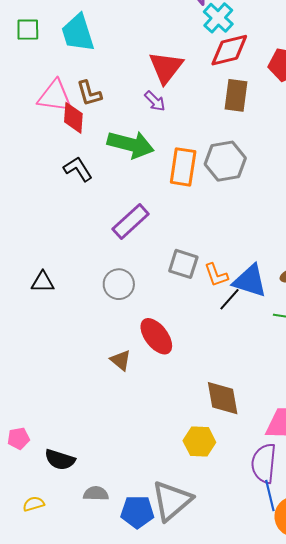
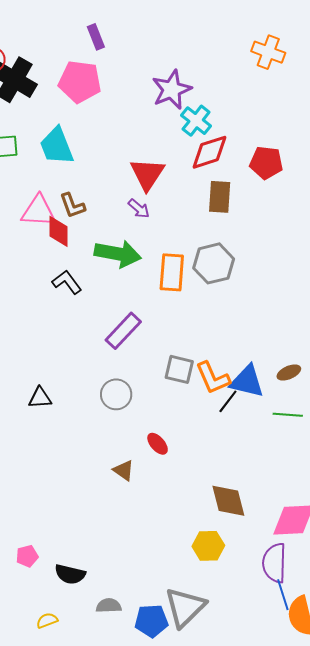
orange L-shape: (216, 275) -> (213, 378), size x1.4
red ellipse: (156, 336) -> (158, 444), size x0.6

